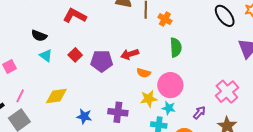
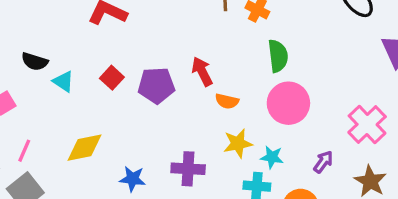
black semicircle: (39, 36) -> (35, 61), moved
red arrow: (130, 54) -> (202, 71), turned 84
pink circle: (170, 85) -> (288, 103), moved

